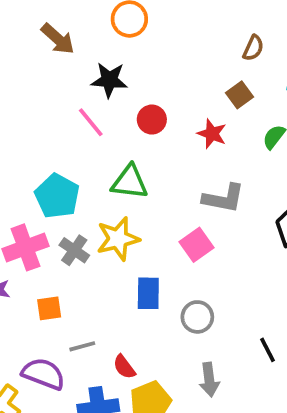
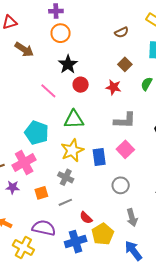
brown semicircle: (253, 48) -> (122, 32), moved, turned 48
black star: (109, 80) -> (68, 64), moved, turned -30
pink square: (197, 245) -> (125, 149), moved
gray cross: (74, 250) -> (66, 177), moved
blue rectangle: (148, 293) -> (99, 157), moved
gray line: (82, 346) -> (65, 202), moved

